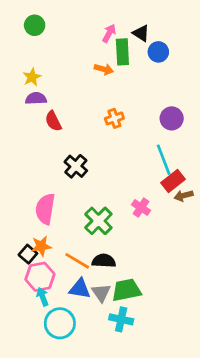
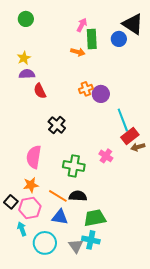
black triangle: (141, 33) -> (133, 24), moved, size x1.6
purple circle: (172, 118) -> (101, 94), moved
green cross: (98, 221) -> (74, 166), turned -35
black square: (28, 254) -> (11, 202), moved
gray triangle: (101, 293) -> (76, 246), moved
cyan arrow: (43, 297) -> (22, 229), moved

